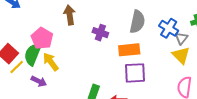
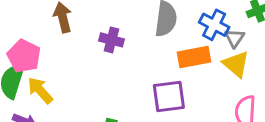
orange rectangle: (129, 50) -> (194, 57), moved

